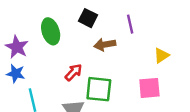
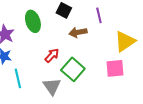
yellow triangle: (161, 55) -> (125, 41), size x1.6
green square: (99, 89) -> (73, 69), turned 35

